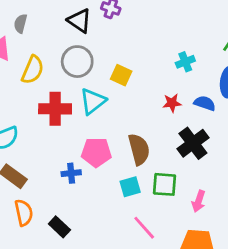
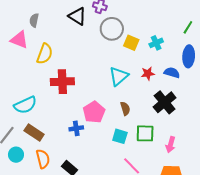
gray circle: (77, 62) -> (112, 29), moved
yellow square: (121, 75) -> (131, 43), moved
cyan triangle: (93, 101) -> (119, 76), moved
brown semicircle: (139, 149) -> (125, 109), size x0.6
pink pentagon: (96, 152) -> (94, 112), turned -30
cyan square: (130, 187) -> (120, 136), turned 35

